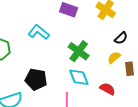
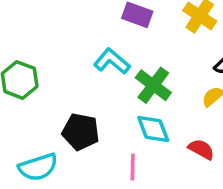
cyan L-shape: (39, 32) -> (112, 61), moved

